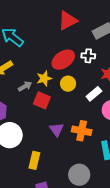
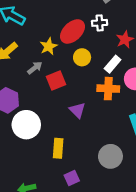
yellow star: (44, 78) -> (49, 46), moved
red square: (42, 100) -> (56, 80), turned -36
orange cross: (82, 131) -> (108, 89), moved

